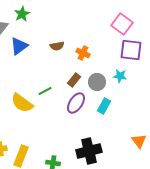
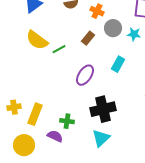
gray circle: (97, 82) -> (113, 28), moved
yellow semicircle: (22, 103) -> (37, 40), moved
purple ellipse: (76, 103) -> (85, 75), moved

